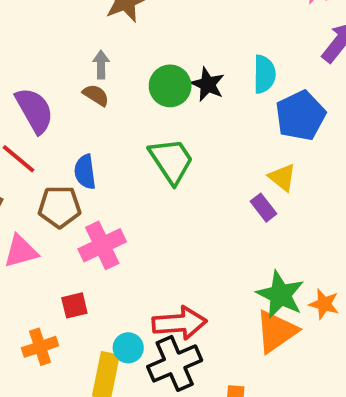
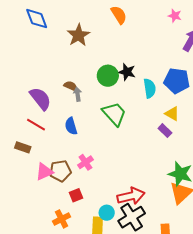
gray arrow: (101, 65) -> (78, 94), moved
cyan semicircle: (264, 74) -> (150, 88), moved
blue pentagon: (301, 116) -> (177, 81), turned -30
brown pentagon: (60, 207) -> (60, 171), moved
pink cross: (102, 245) -> (85, 162), size x0.7

